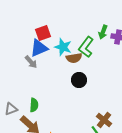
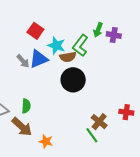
red square: (43, 33) -> (35, 31), turned -35
blue triangle: (39, 48) -> (39, 59), moved
black circle: (79, 80) -> (73, 80), size x1.5

